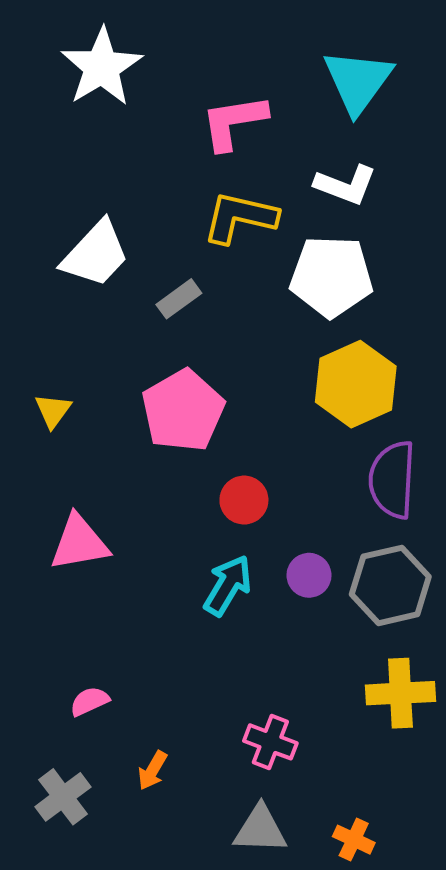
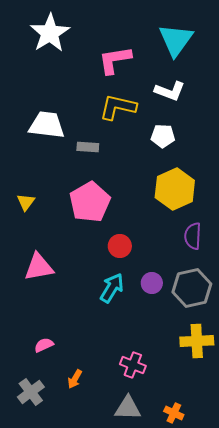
white trapezoid: (96, 254) -> (47, 125), turned -126
white pentagon: (331, 276) -> (163, 136), size x0.6
gray rectangle: (179, 299) -> (88, 147), turned 40
purple semicircle: (392, 480) -> (193, 236), size x0.7

